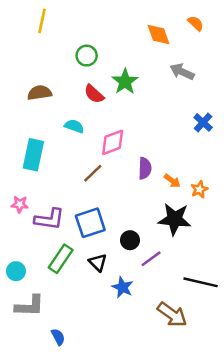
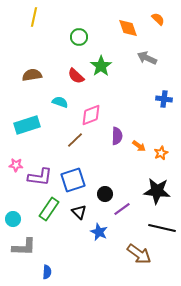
green circle: (87, 56) -> (79, 37), moved
blue cross: (203, 122) -> (164, 99), turned -35
cyan rectangle: (33, 155) -> (27, 125), turned 60
black star: (175, 219) -> (157, 191), moved
blue semicircle: (58, 337) -> (47, 272), turned 32

